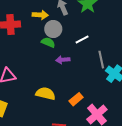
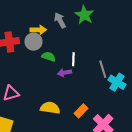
gray circle: (53, 29) -> (33, 42), moved
white line: (82, 39) -> (73, 59), moved, turned -56

